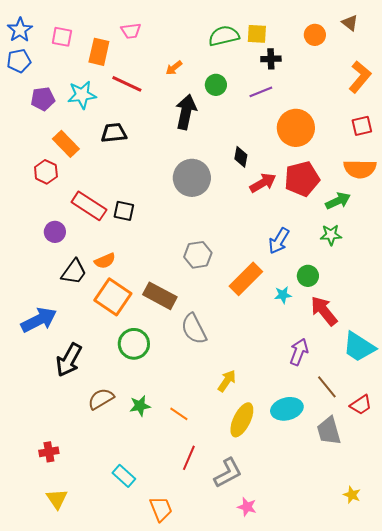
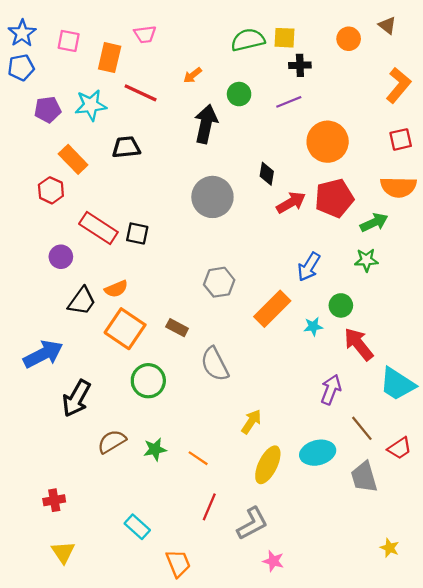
brown rectangle: (160, 296) -> (177, 328), size x0.6

